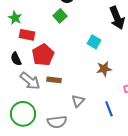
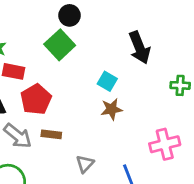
green square: (60, 16) -> (60, 45), size x1.5
brown star: (104, 69) -> (112, 109), moved

